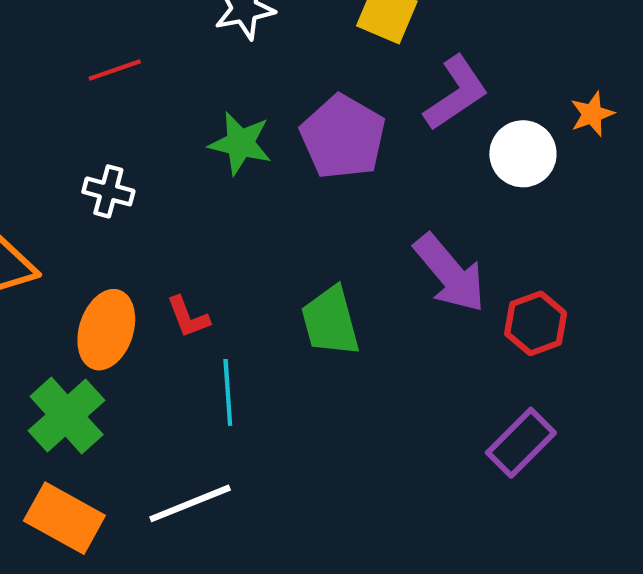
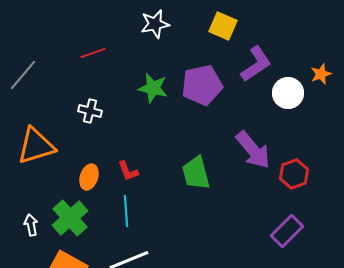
purple pentagon: (343, 137) -> (202, 85), turned 30
orange ellipse: (106, 330) -> (89, 177), size x0.7
cyan line: (228, 392) -> (126, 211), moved

